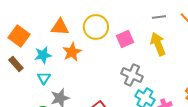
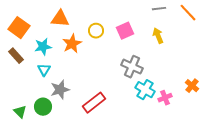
yellow circle: (96, 27) -> (96, 31), moved, size x0.6
yellow arrow: (158, 44) -> (158, 36), size x0.7

